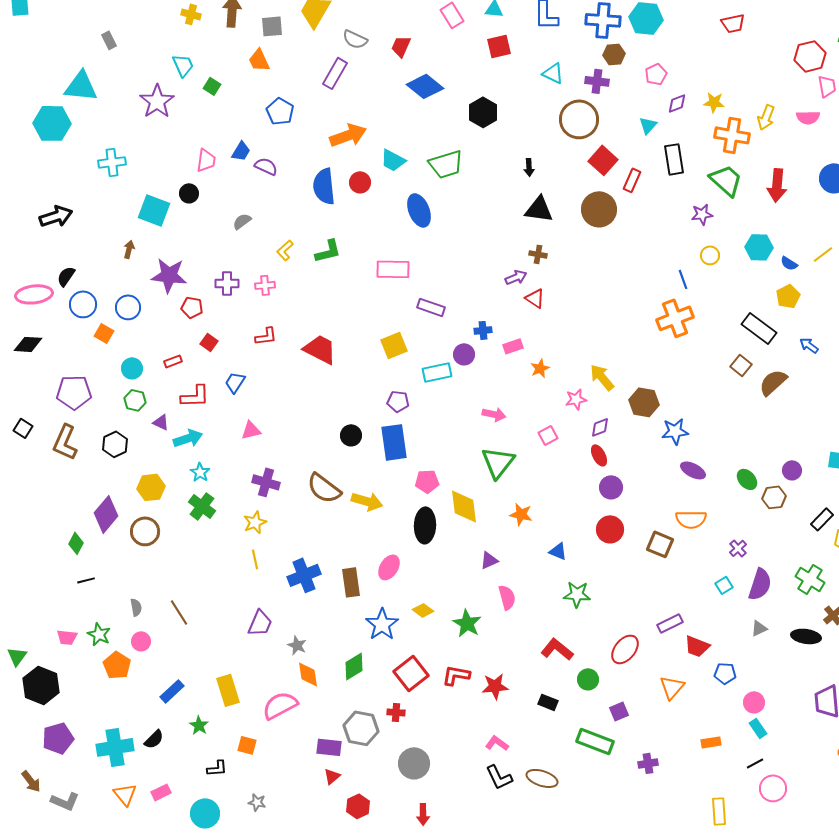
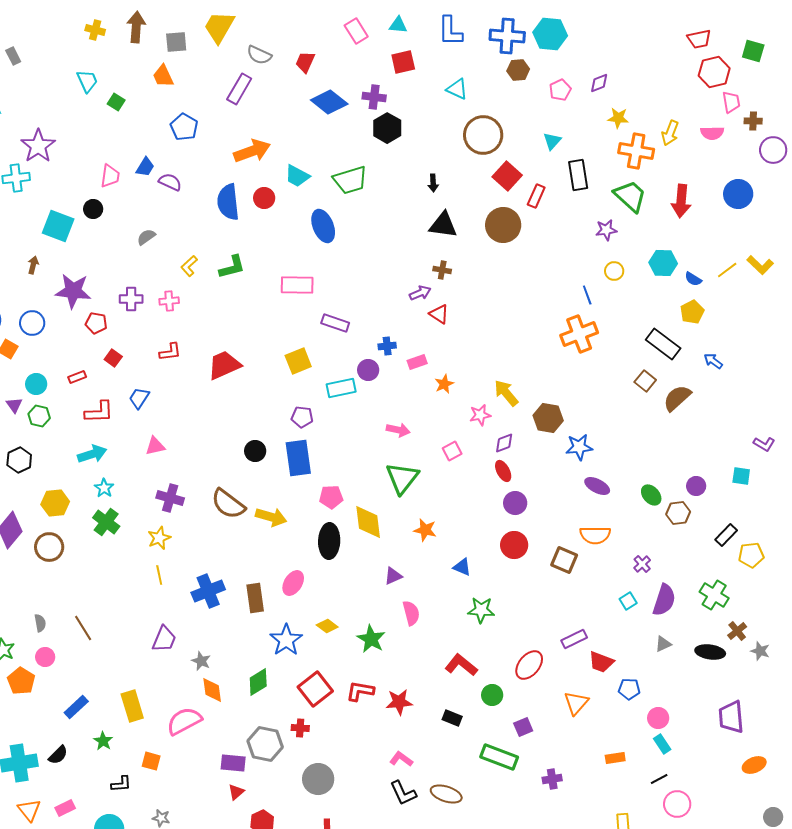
red trapezoid: (733, 23) -> (699, 39), moved
purple cross: (597, 81) -> (374, 97), moved
purple star: (157, 101) -> (38, 146), moved
purple diamond: (677, 103) -> (599, 83), moved
red trapezoid: (320, 349) -> (224, 365), turned -51
purple triangle: (161, 422) -> (14, 405), moved, turned 30

